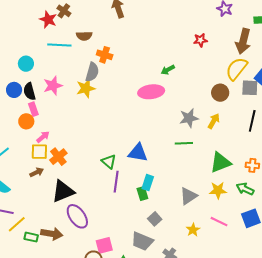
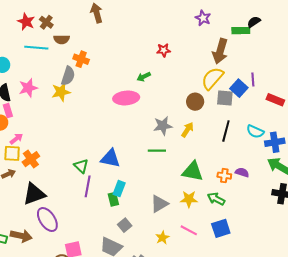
brown cross: (64, 11) -> (46, 22), moved
red star: (200, 40) -> (164, 50), moved
green triangle: (220, 163) -> (193, 171), turned 30

